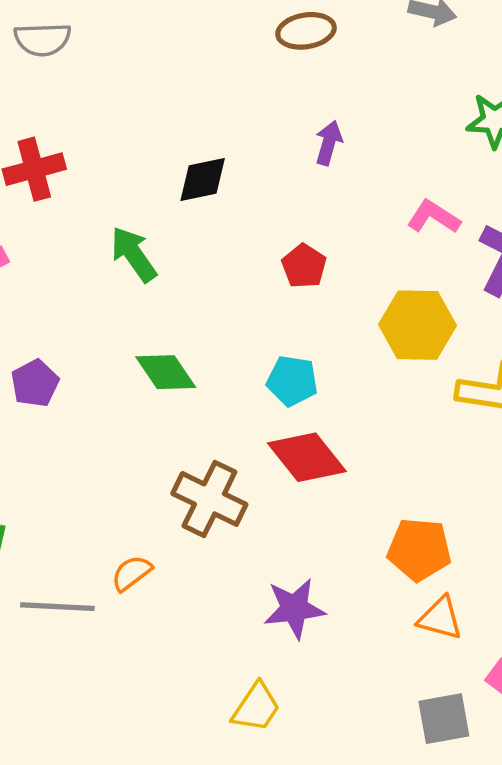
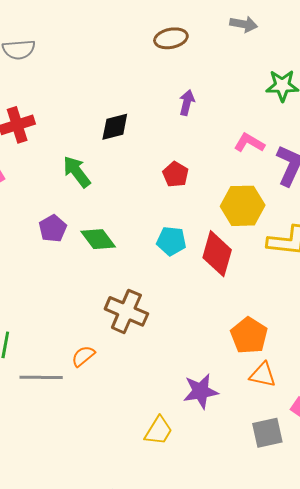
purple pentagon: (35, 383) -> (53, 228), moved
red diamond: (307, 457) -> (217, 254), moved, turned 57
orange pentagon: (419, 549) -> (249, 335), turned 30
purple star: (294, 609) -> (201, 391), moved

